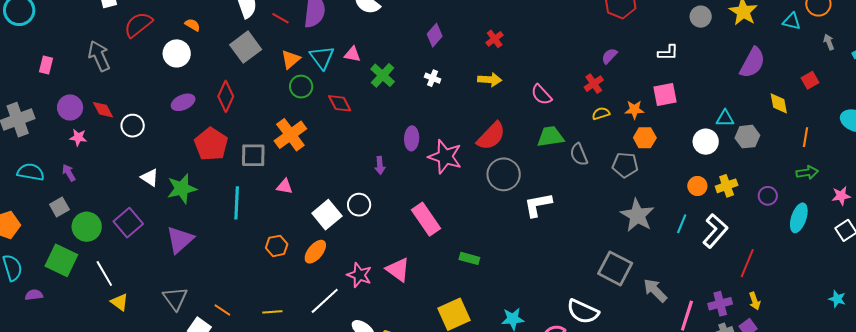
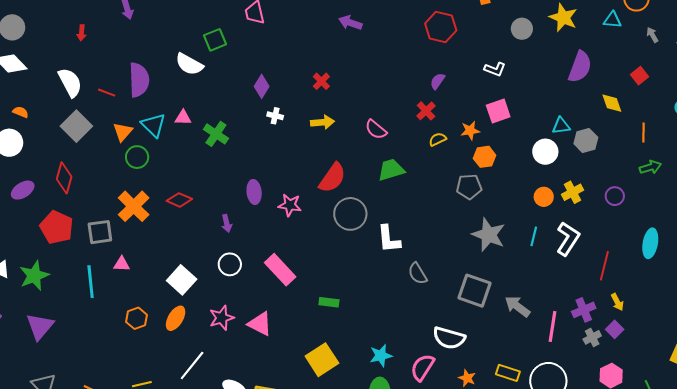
white L-shape: (668, 53) -> (495, 69), turned 30
white cross: (433, 78) -> (275, 116), moved
red diamond: (340, 103) -> (179, 200), moved, turned -30
gray semicircle: (579, 154) -> (418, 274), moved
pink star: (445, 157) -> (290, 205), size x0.7
pink triangle: (284, 186) -> (122, 264), moved
white circle: (359, 205) -> (230, 264), moved
white L-shape: (538, 205) -> (389, 239), turned -76
cyan ellipse: (799, 218) -> (650, 243), moved
pink star: (359, 275) -> (222, 318), moved, turned -30

